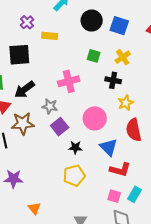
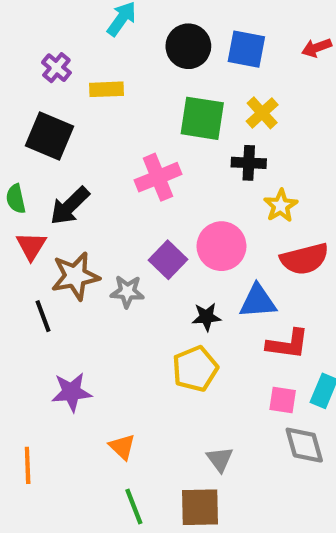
black square: (19, 55) -> (50, 136), turned 35
green square: (94, 56) -> (202, 118), size x1.6
gray star: (50, 106) -> (127, 292), moved
purple square: (60, 127) -> (168, 260), moved
red semicircle: (134, 130) -> (304, 259), turned -85
black star: (75, 147) -> (206, 317), moved
blue triangle: (109, 147) -> (258, 301), turned -42

